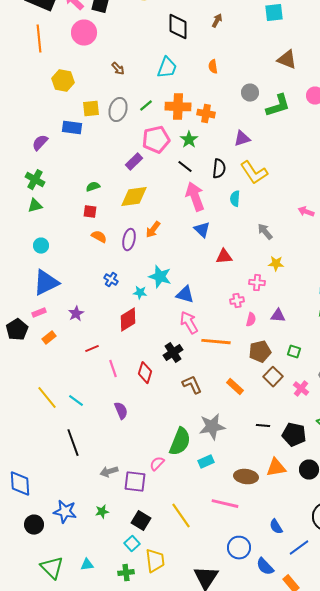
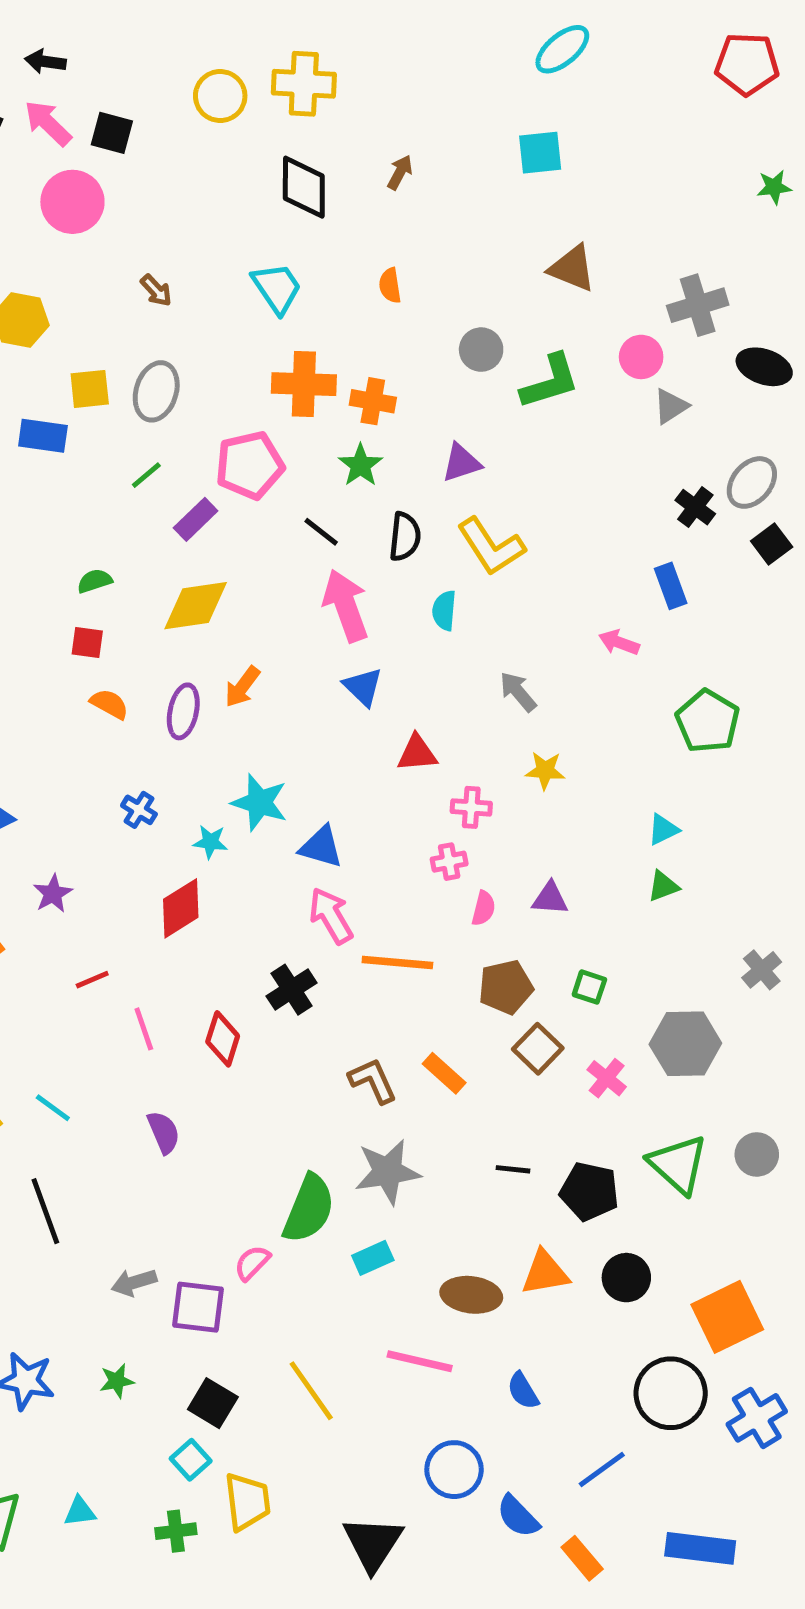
cyan trapezoid: (167, 68) -> (277, 288), turned -55
green line: (146, 106) -> (146, 475), moved
green star: (189, 140) -> (360, 465), moved
pink cross: (257, 283) -> (471, 807), moved
brown L-shape: (192, 385) -> (373, 1081), moved
blue semicircle: (276, 527) -> (523, 1391), moved

